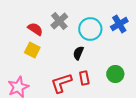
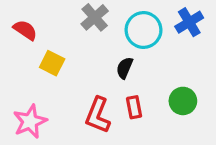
red semicircle: (35, 29) -> (25, 30), moved
red L-shape: (61, 83) -> (98, 115), turned -50

